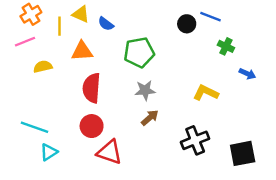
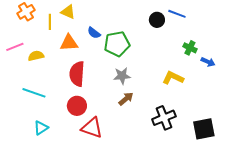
blue semicircle: (106, 24) -> (94, 33), moved
pink line: (25, 42) -> (15, 47), moved
green cross: (226, 46) -> (190, 48), moved
cyan line: (34, 127) -> (34, 93), moved

